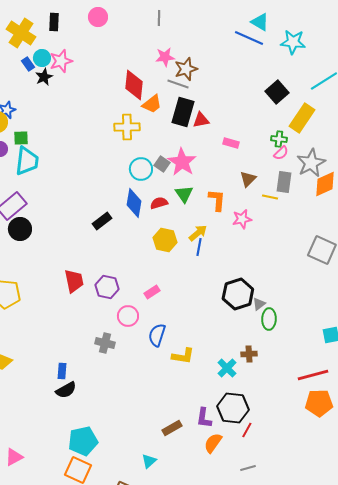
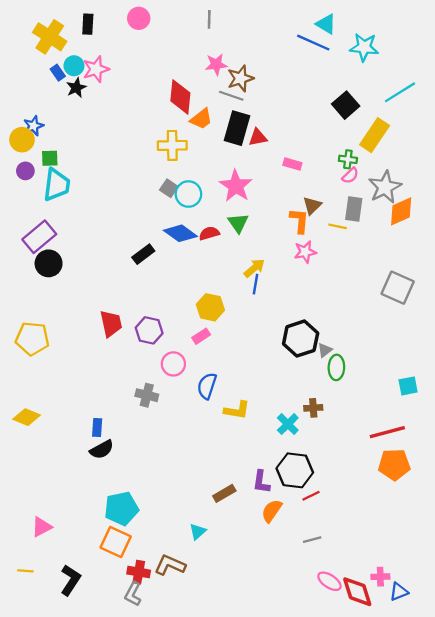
gray square: (162, 164) -> (169, 188), moved
orange L-shape: (217, 200) -> (299, 221), moved
blue diamond: (134, 203) -> (180, 233), turned -64
yellow hexagon: (165, 240) -> (210, 307), moved
red line: (247, 430) -> (311, 496), turned 35

